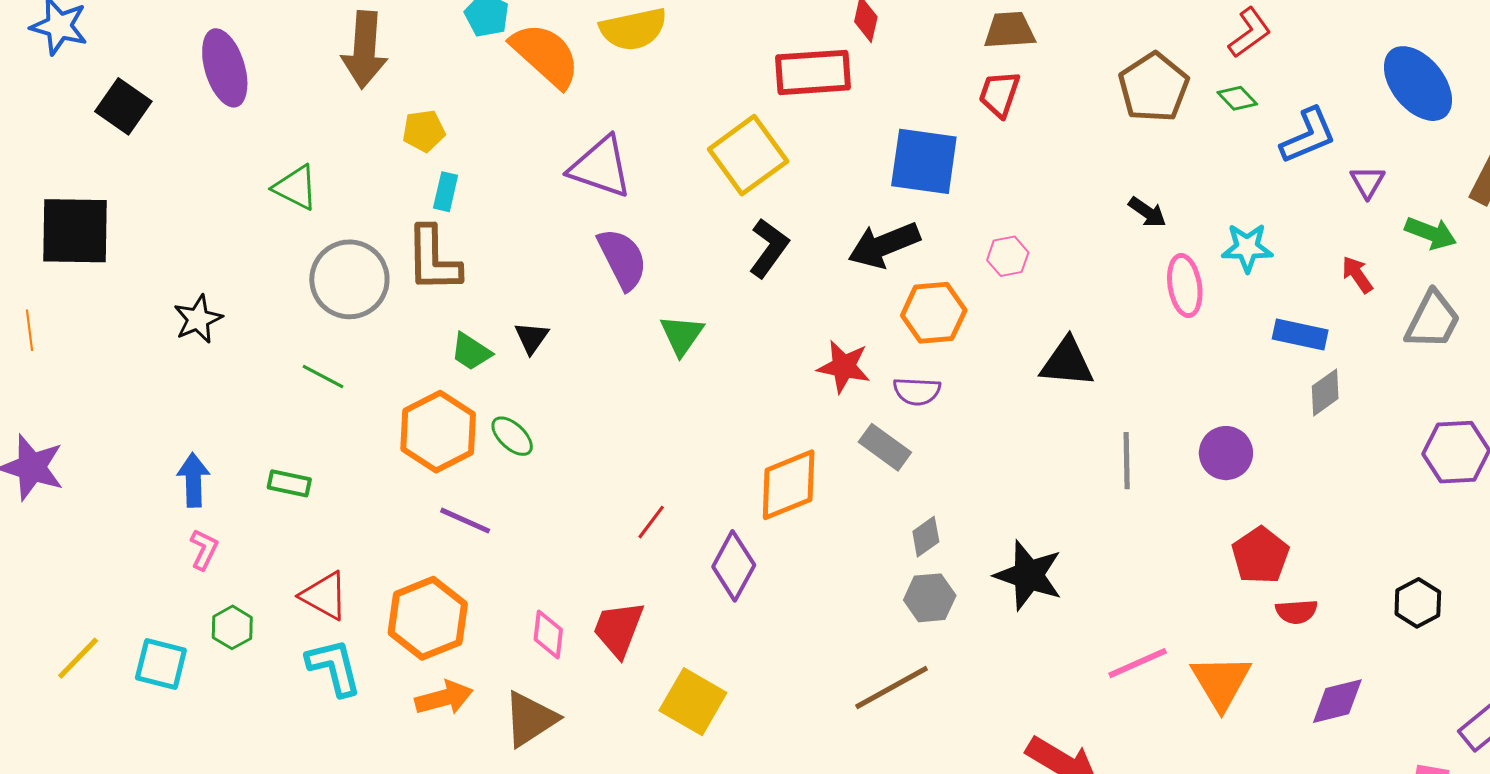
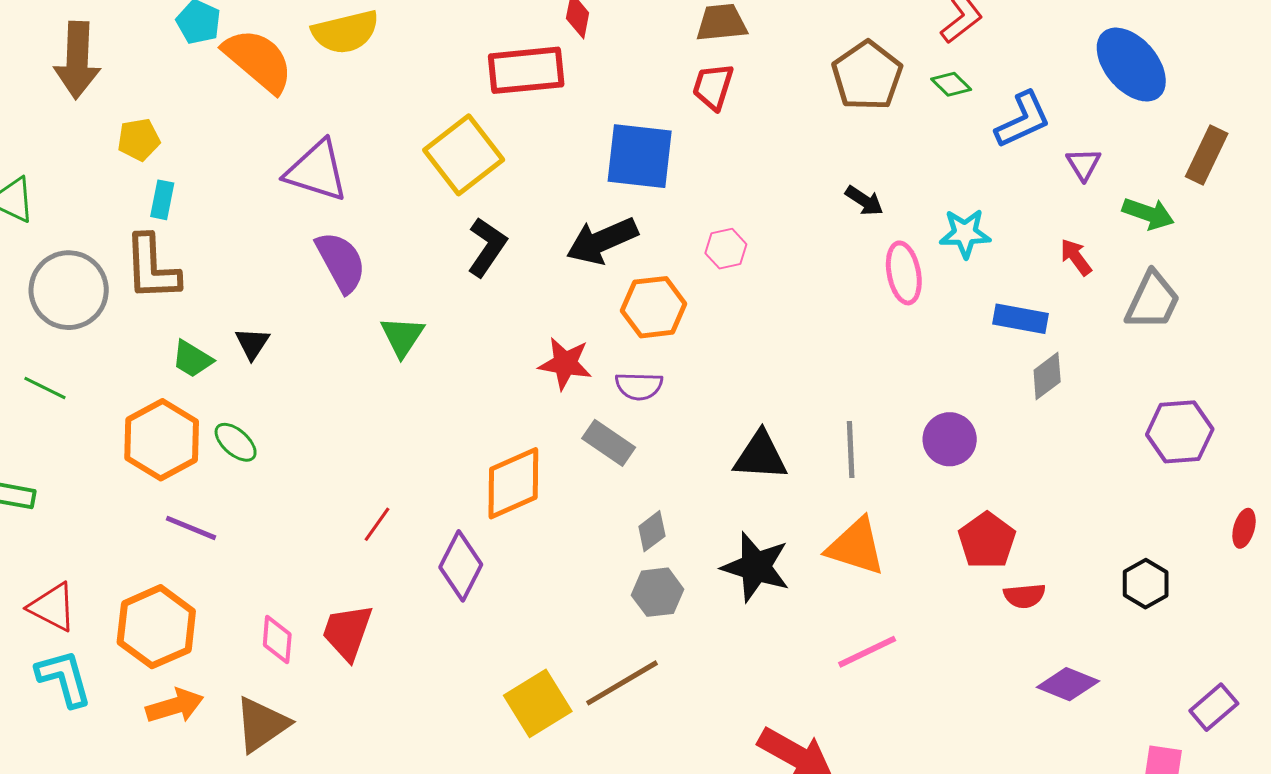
black triangle: (1067, 362) -> (761, 456), moved
orange triangle: (1221, 682) -> (856, 547), moved, turned -40
purple diamond: (1337, 701) -> (1068, 684), turned 38
yellow square: (693, 702) -> (538, 703), moved, turned 30

